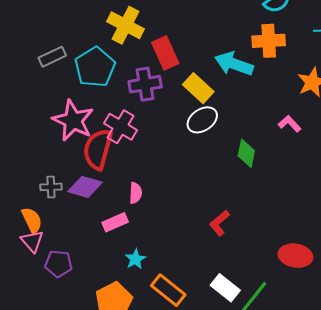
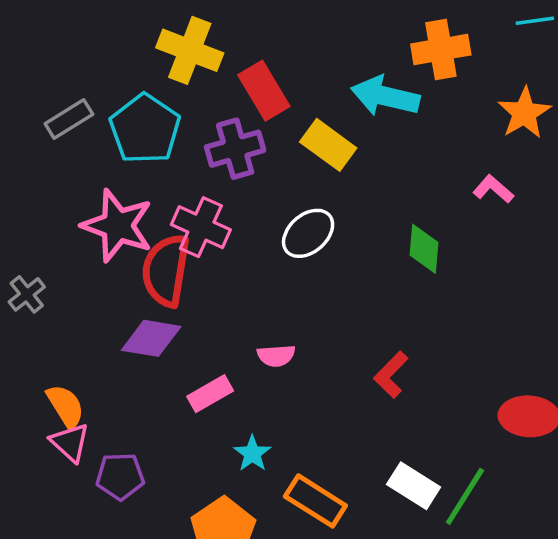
white ellipse: (202, 120) -> (308, 233), moved
gray cross: (51, 187) -> (27, 294), moved, turned -30
pink semicircle: (135, 193) -> (276, 356), moved, turned 90

